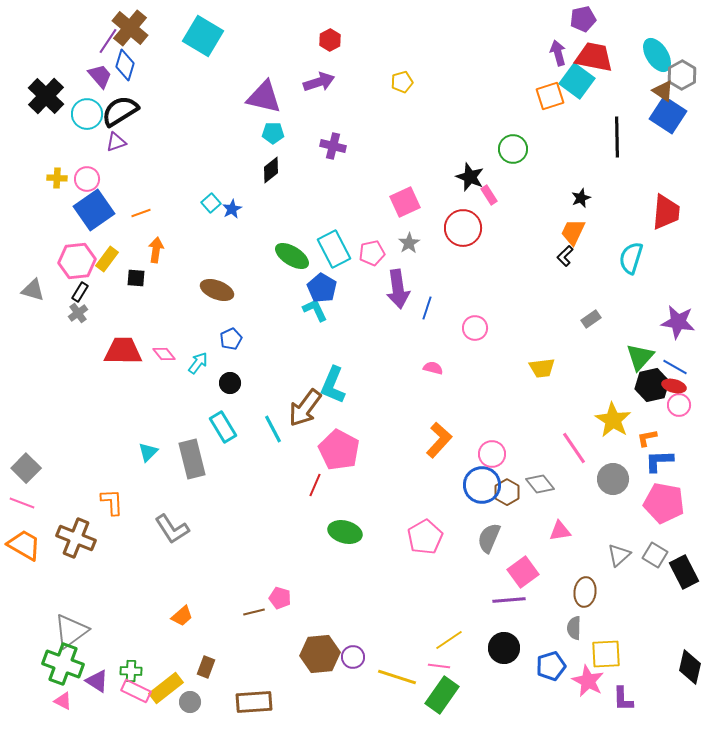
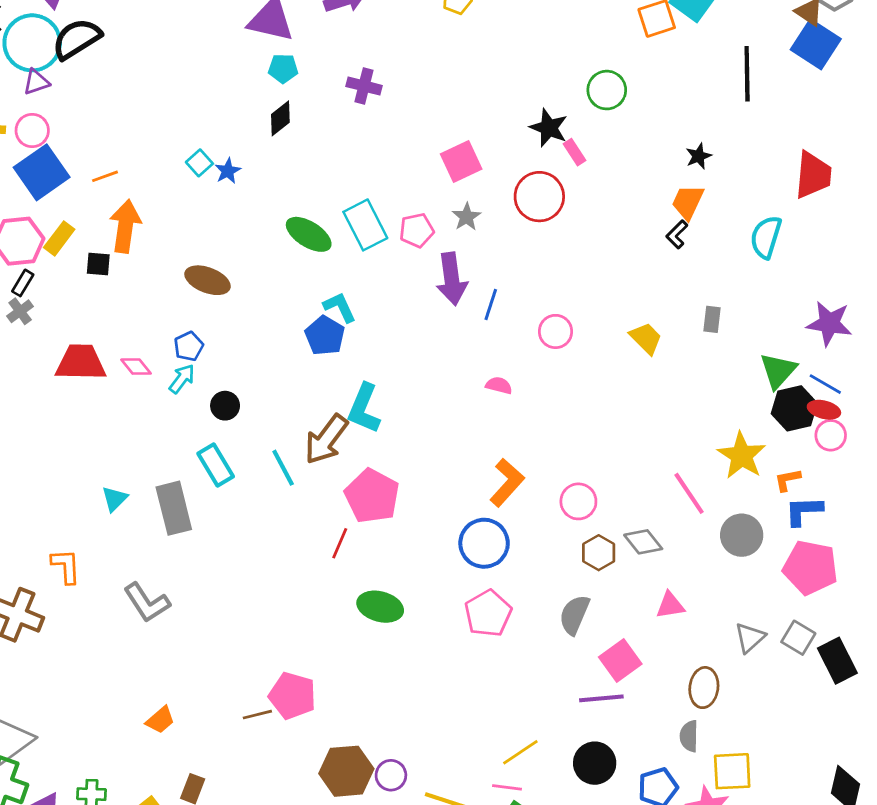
cyan circle: (87, 114) -> (32, 43), size x1.4
purple triangle: (116, 142) -> (36, 82), moved
orange arrow: (156, 250) -> (125, 226), size x1.5
blue pentagon: (322, 288) -> (325, 336), moved
gray rectangle: (591, 319) -> (712, 319), turned -48
blue pentagon: (231, 339) -> (189, 346), moved
yellow trapezoid: (542, 368) -> (646, 338), moved, turned -128
blue circle: (482, 485) -> (484, 543), moved
pink pentagon: (280, 598) -> (292, 696), size x1.6

